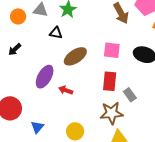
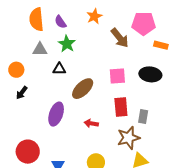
orange circle: (18, 16) -> (16, 70), moved
red arrow: (66, 90) -> (91, 123), moved
gray rectangle: (130, 95) -> (143, 117), turned 56

